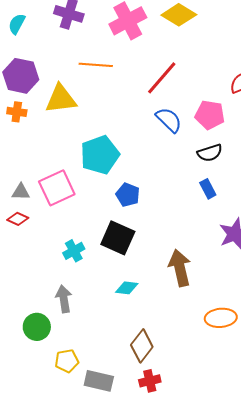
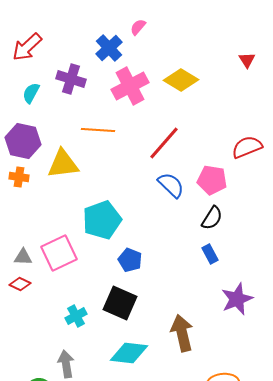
cyan semicircle: (17, 24) -> (31, 93), moved
black semicircle: (210, 153) -> (212, 218), turned -40
cyan diamond: (127, 288) -> (129, 353), size x1.6

